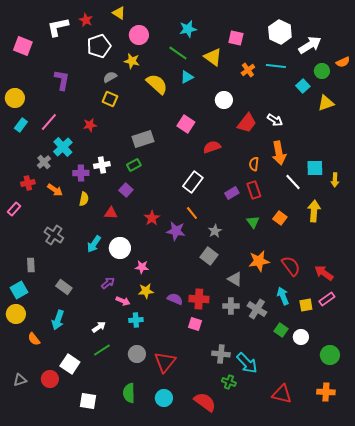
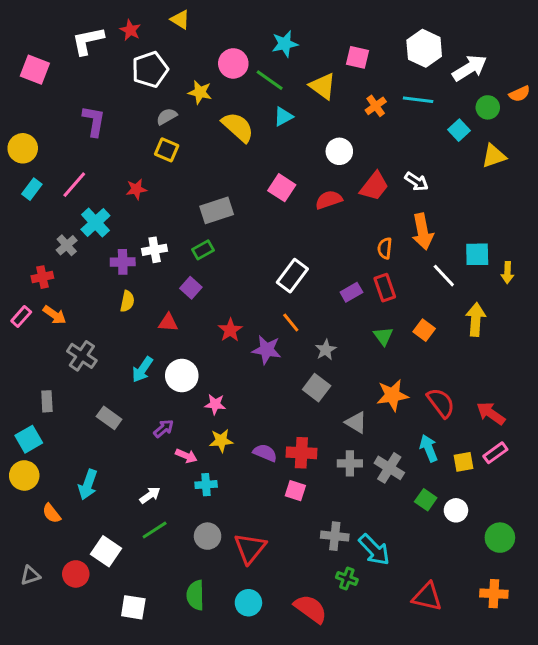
pink circle: (139, 35) -> (233, 63), moved
red semicircle: (212, 147) -> (329, 200), moved
orange arrow: (55, 190) -> (55, 315), moved
gray rectangle: (64, 287) -> (109, 418), moved

